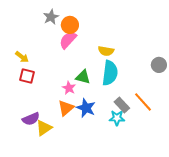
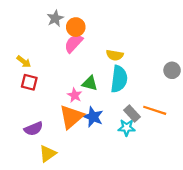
orange line: (143, 102) -> (155, 110), turned -30
orange triangle: (66, 108) -> (71, 117), size x1.4
yellow triangle: (44, 128) -> (48, 154), moved

